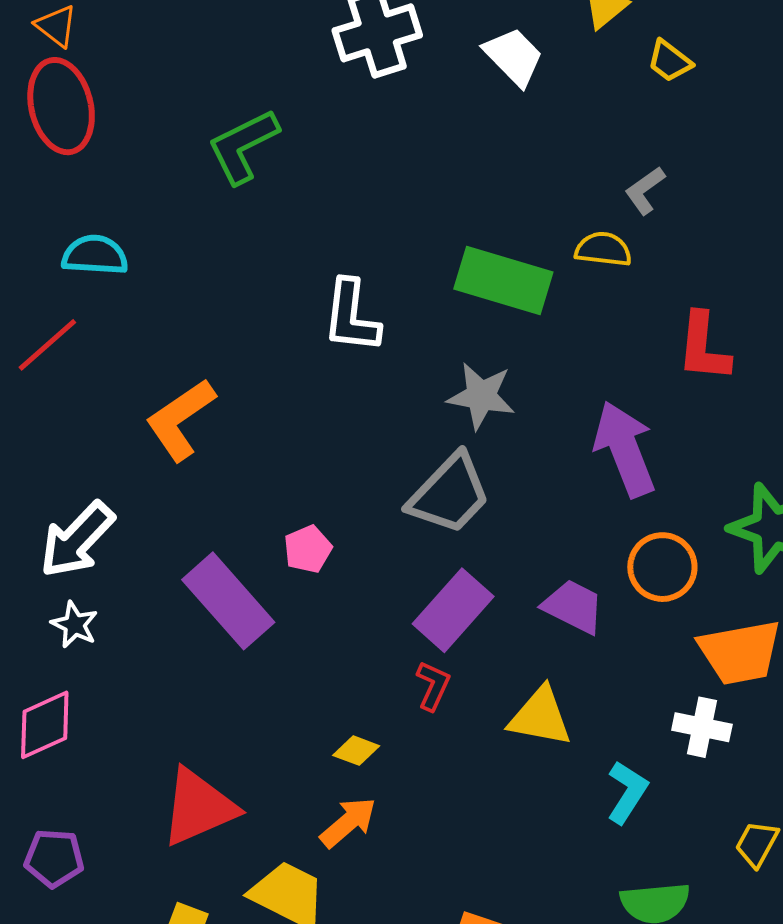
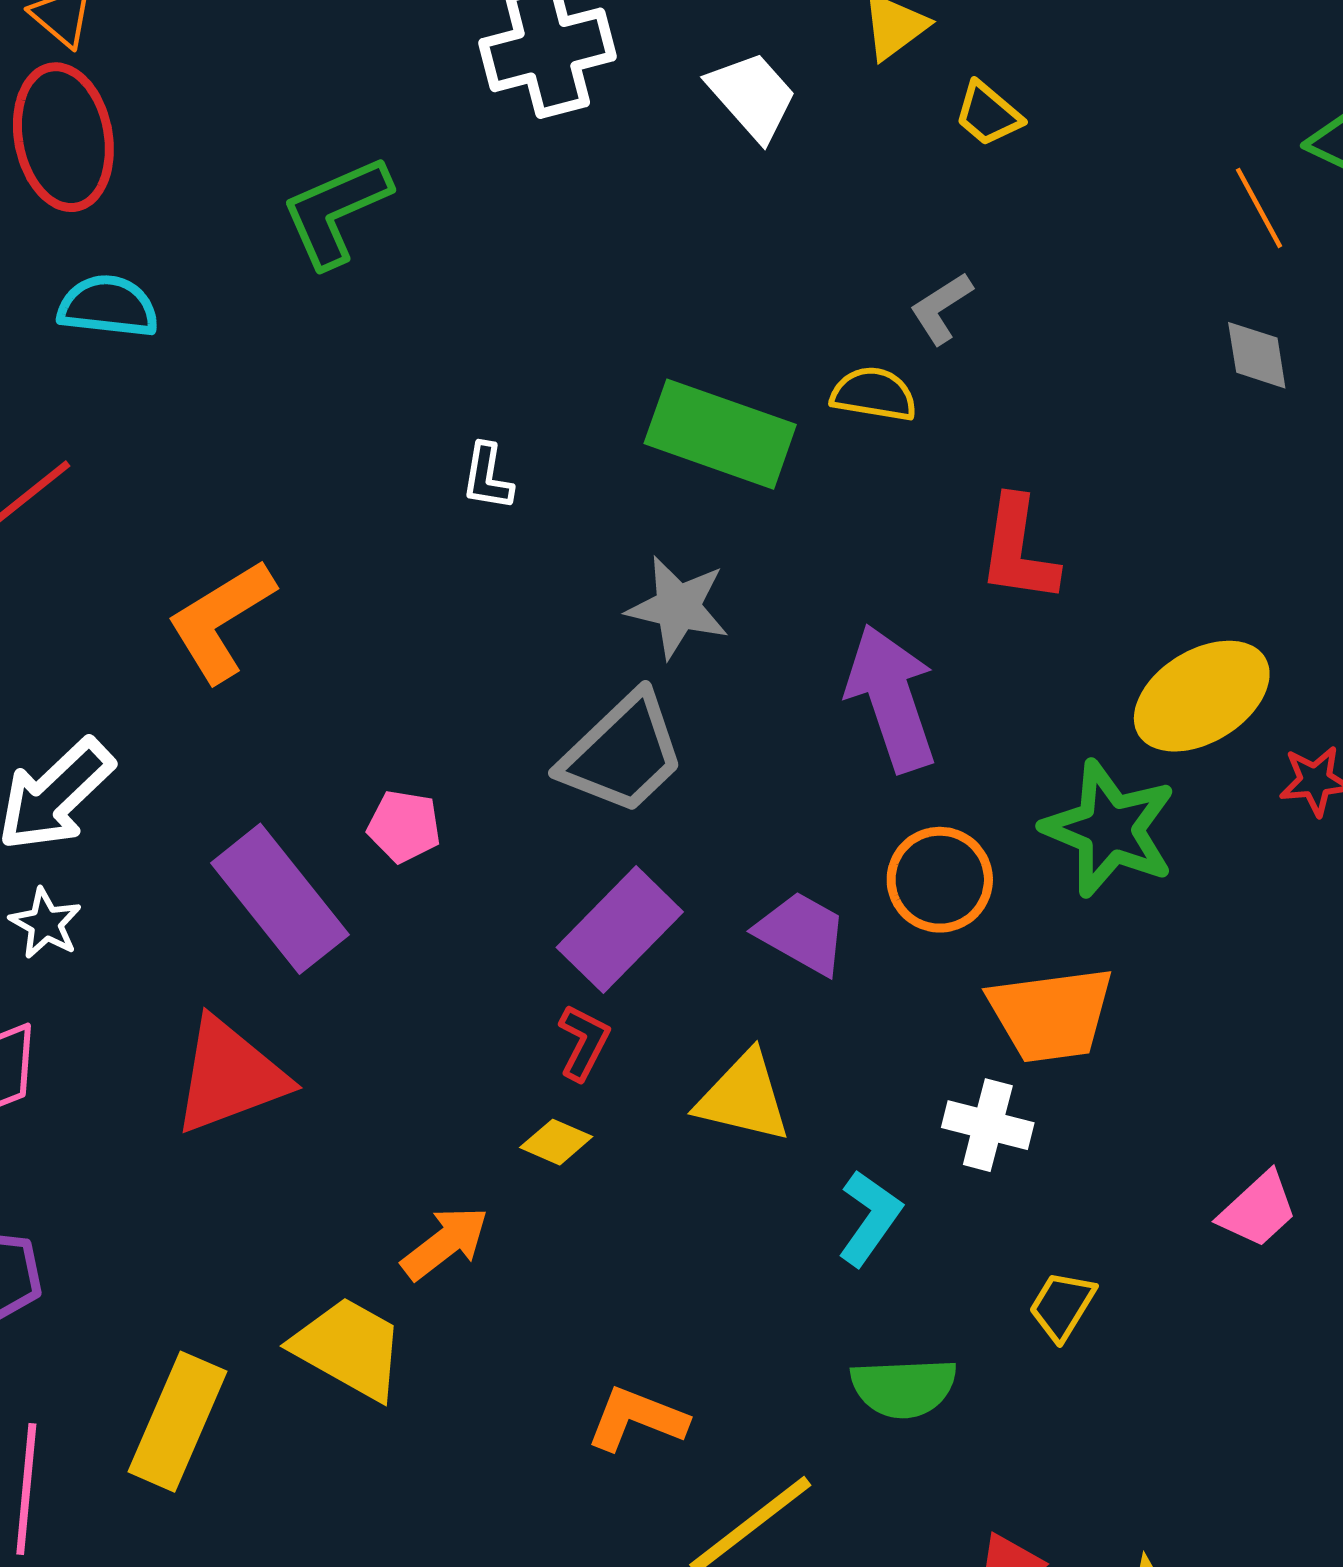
cyan semicircle: (95, 255) -> (108, 306), moved
white L-shape: (351, 316) -> (487, 477), size x0.6
pink pentagon: (308, 549) -> (404, 826), turned 30
yellow diamond: (356, 751) -> (556, 1142), moved
red triangle: (199, 807) -> (230, 1076), moved

